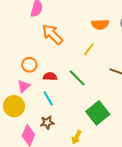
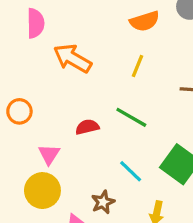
orange circle: (29, 65) -> (19, 111), moved
cyan line: (48, 98) -> (131, 171), moved

